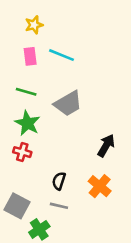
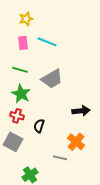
black arrow: (106, 146) -> (81, 111), turned 54
black semicircle: (59, 181) -> (39, 126), moved
gray square: (17, 206) -> (13, 142), moved
gray line: (59, 206) -> (60, 158), moved

